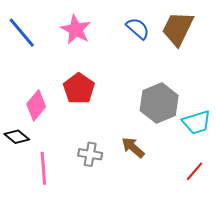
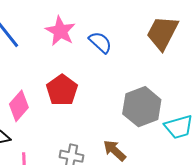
blue semicircle: (138, 28) -> (100, 42), moved

